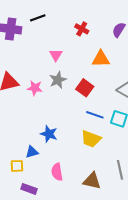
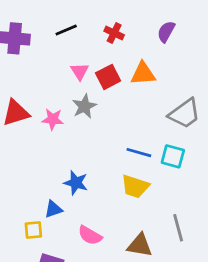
black line: (38, 18) -> (66, 30), moved
red square: (85, 88) -> (108, 77), moved, turned 30
pink semicircle: (57, 172) -> (90, 235), turned -48

